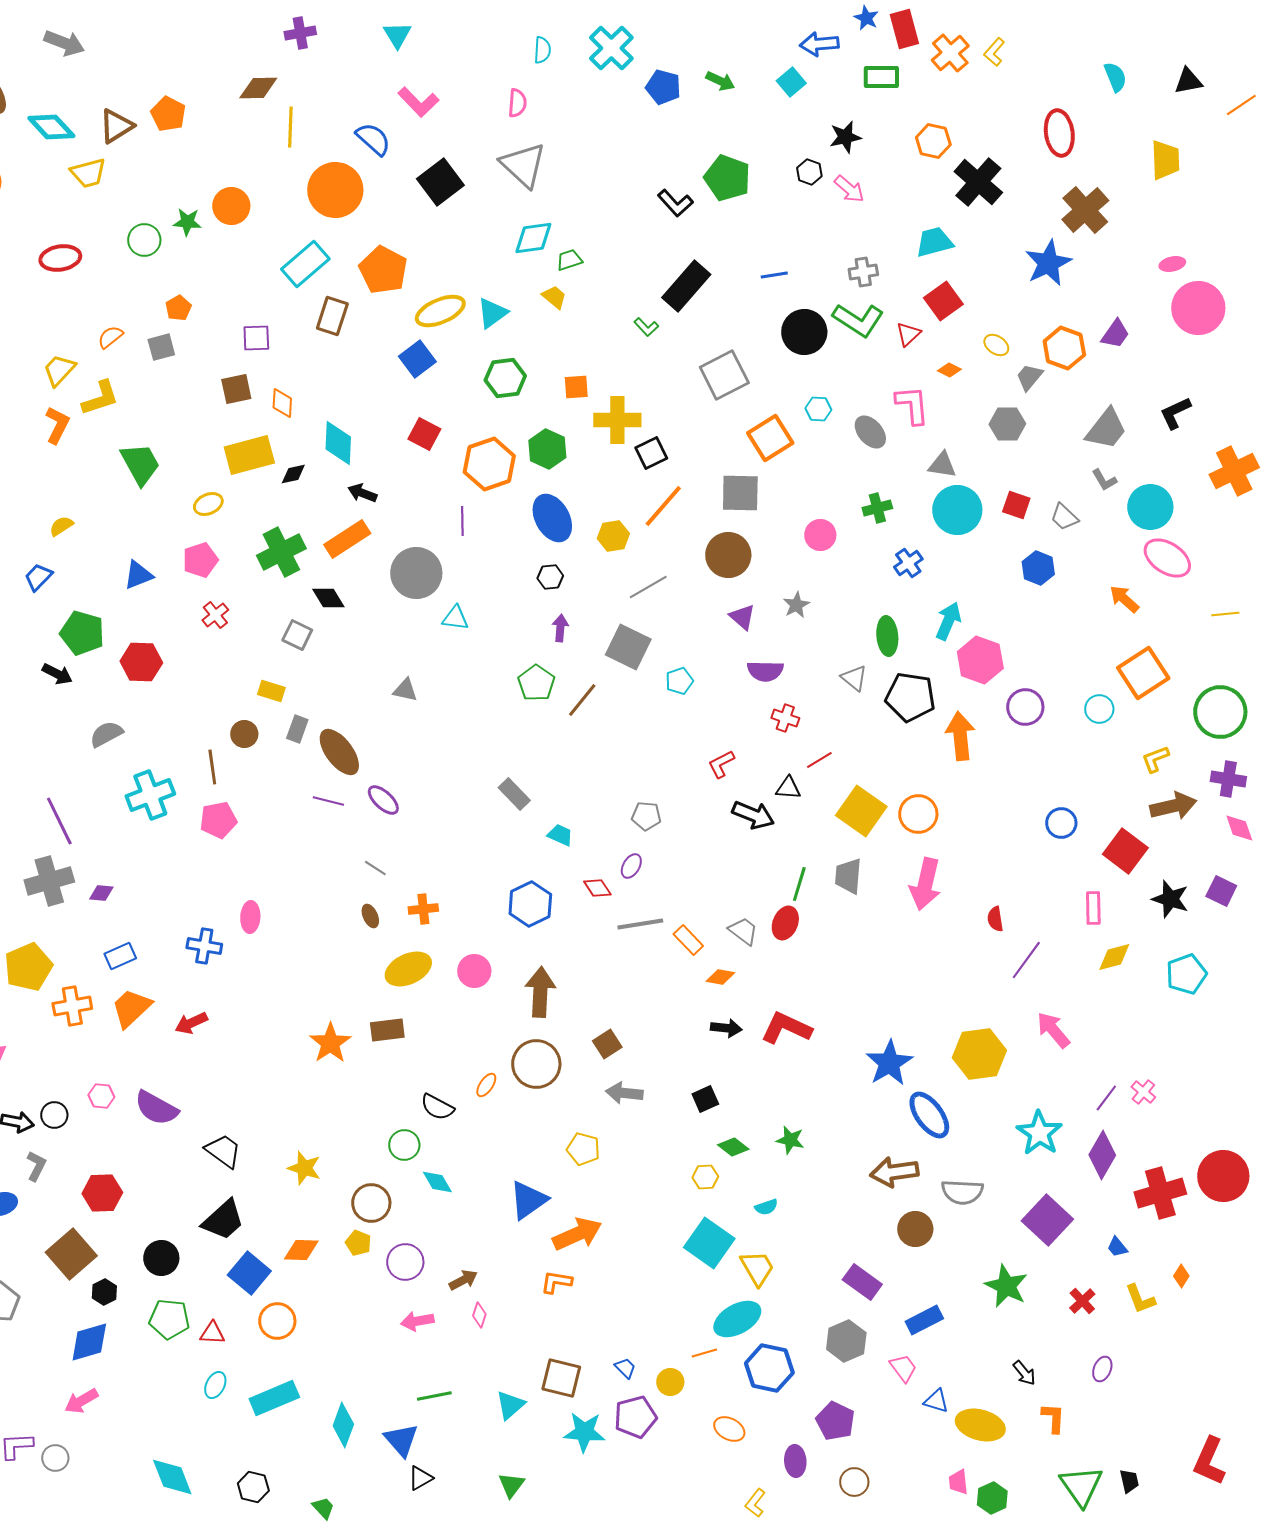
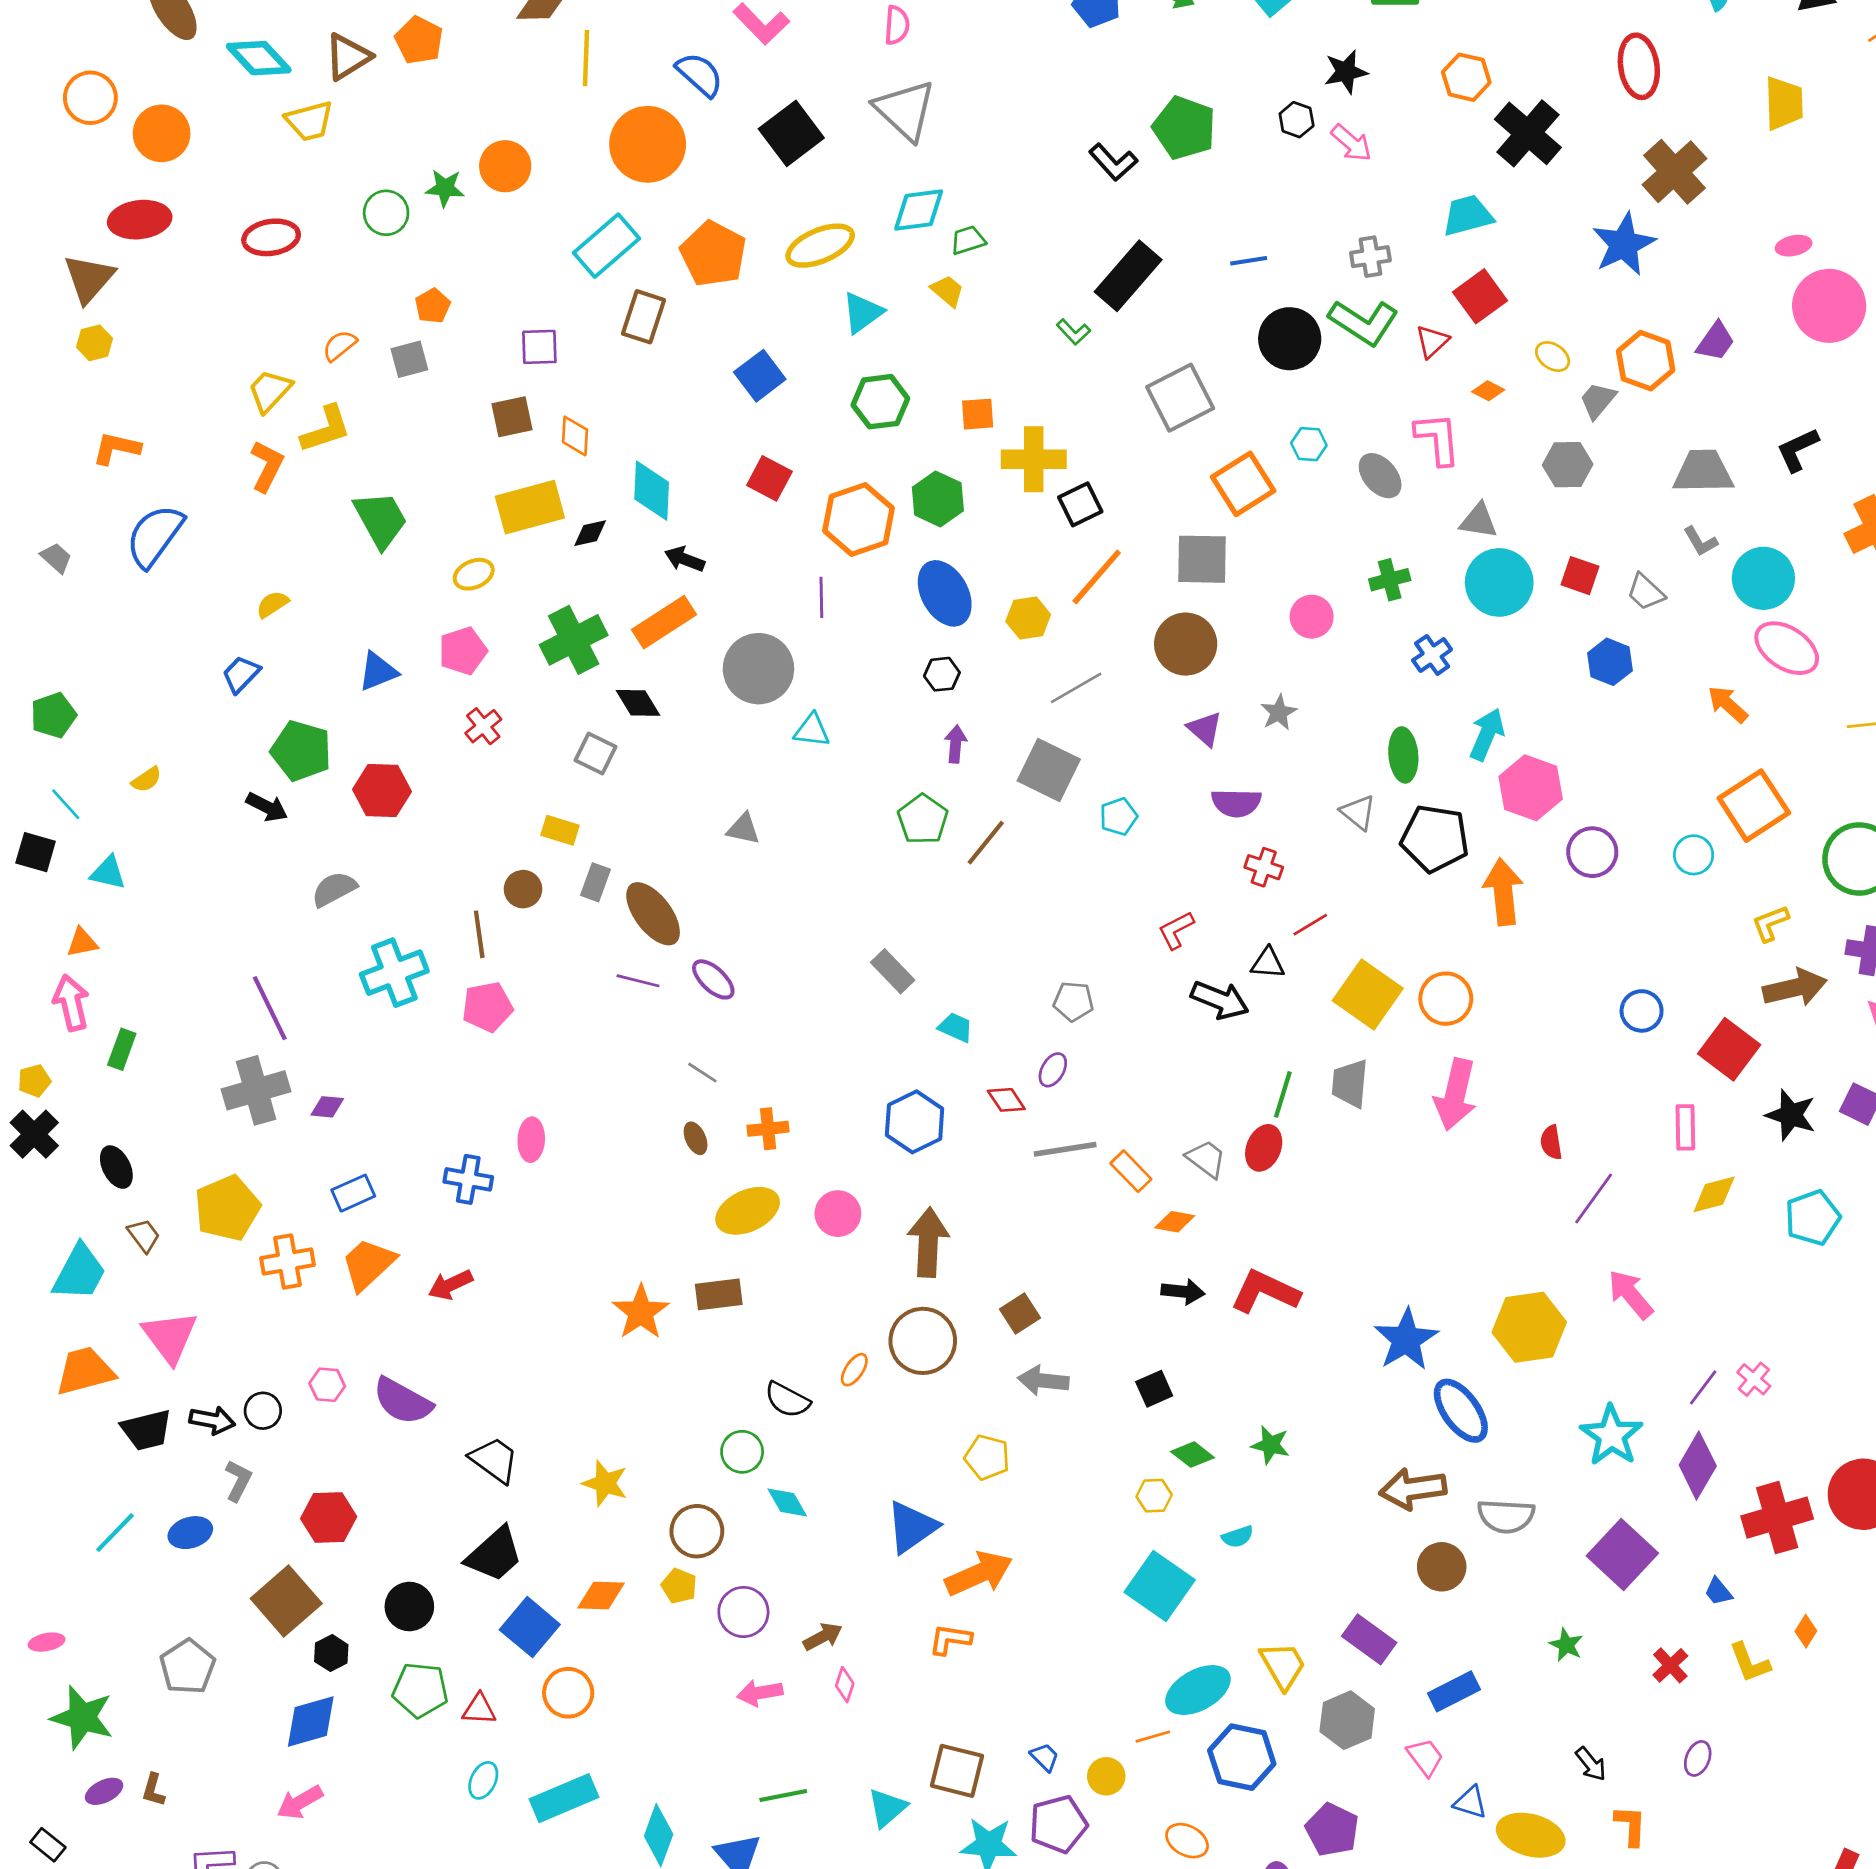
yellow ellipse: (440, 311) -> (820, 246), moved
gray trapezoid: (1106, 429) -> (1703, 472), turned -129
yellow trapezoid: (757, 1268) -> (1283, 1665), moved
green star: (1006, 1286) -> (1566, 1645), size x0.6

